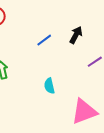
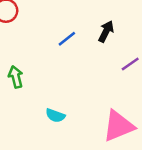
cyan semicircle: (49, 86) -> (55, 116), moved, turned -56

